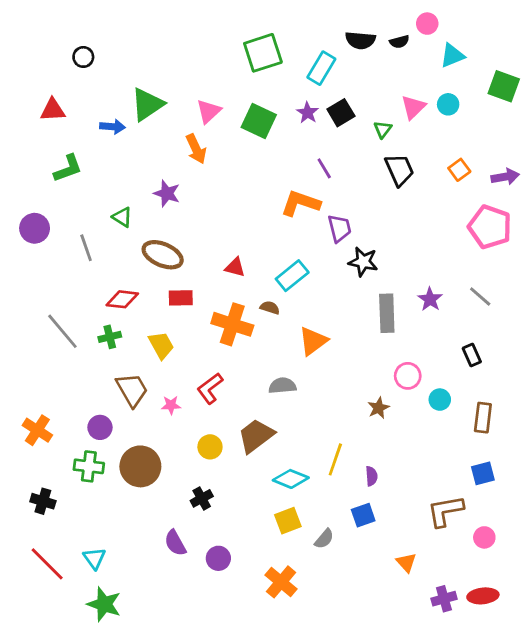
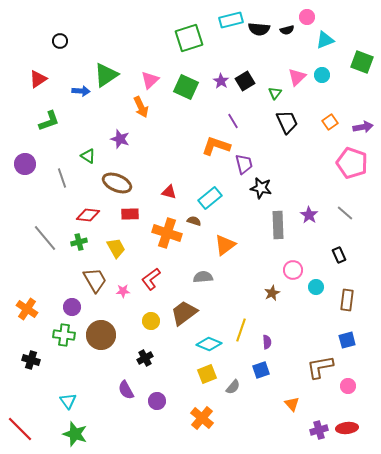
cyan rectangle: (321, 68) -> (231, 20), moved, turned 45
red triangle: (53, 110) -> (38, 79), turned -30
red line: (47, 564) -> (20, 429), moved

